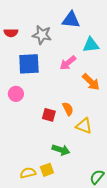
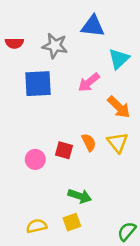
cyan triangle: (91, 45) -> (119, 59), turned -36
pink circle: (16, 94) -> (35, 159), moved
yellow triangle: (84, 126) -> (118, 142), moved, turned 30
yellow square: (47, 170) -> (72, 222), moved

